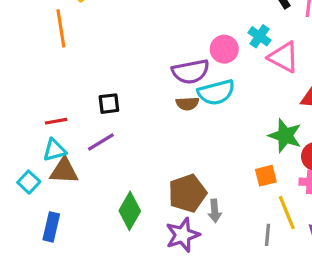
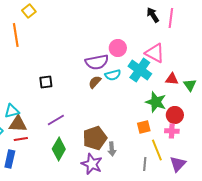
cyan cross: (259, 36) -> (140, 70), moved, size x1.6
cyan semicircle: (216, 92) -> (113, 75), size x0.7
brown semicircle: (187, 104) -> (95, 82), turned 136
red line: (56, 121) -> (21, 139), moved
purple line: (101, 142) -> (56, 120), moved
purple star: (183, 235) -> (92, 164), turned -30

